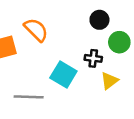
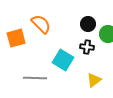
black circle: (99, 20) -> (88, 24), moved
yellow triangle: (109, 81) -> (94, 80), moved

